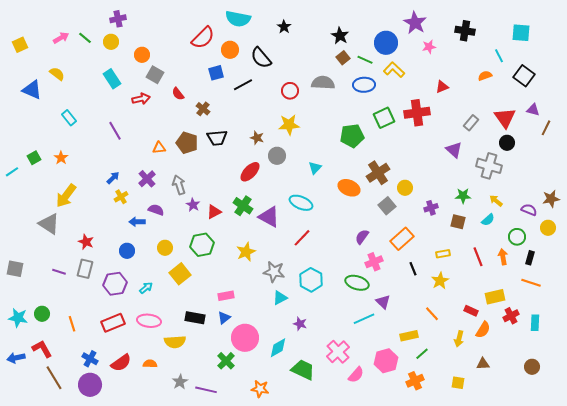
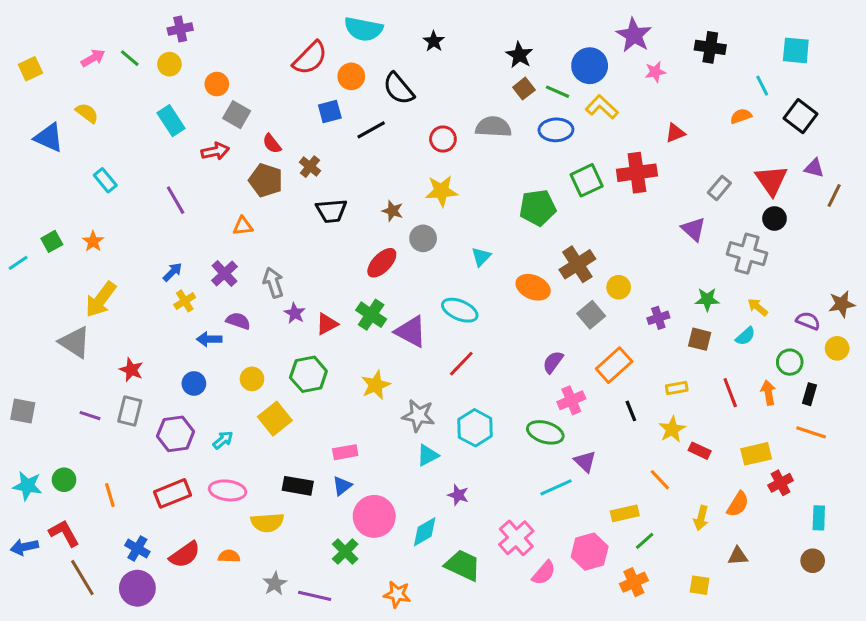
brown pentagon: (187, 143) -> (266, 180), moved
red rectangle: (471, 311) -> (700, 451), moved
cyan rectangle: (535, 323) -> (819, 518), moved

